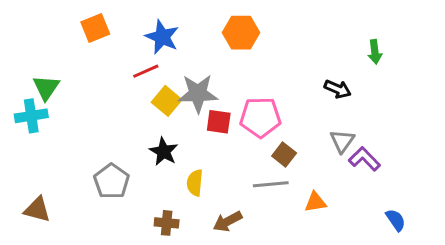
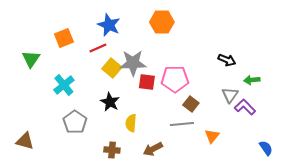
orange square: (95, 28) -> (64, 38), moved
green arrow: (375, 52) -> (252, 80), moved, turned 91
cyan cross: (31, 116) -> (64, 85), moved, turned -30
orange triangle: (315, 202) -> (212, 136), turned -42

